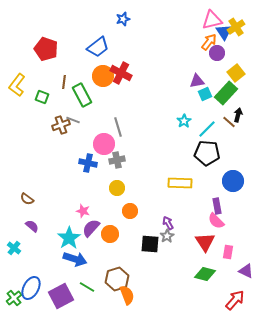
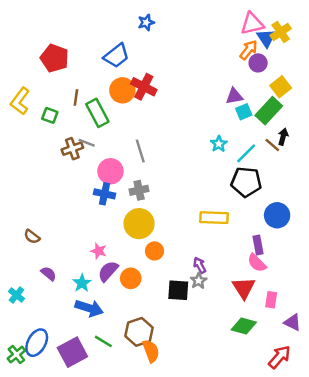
pink circle: (104, 144) -> (110, 171), moved
yellow circle: (117, 188) -> (139, 224), size x1.6
purple semicircle: (32, 226) -> (49, 274), moved
cyan star: (69, 238) -> (82, 283), size x0.7

